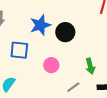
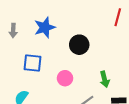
blue star: (40, 25) -> (45, 27), moved

